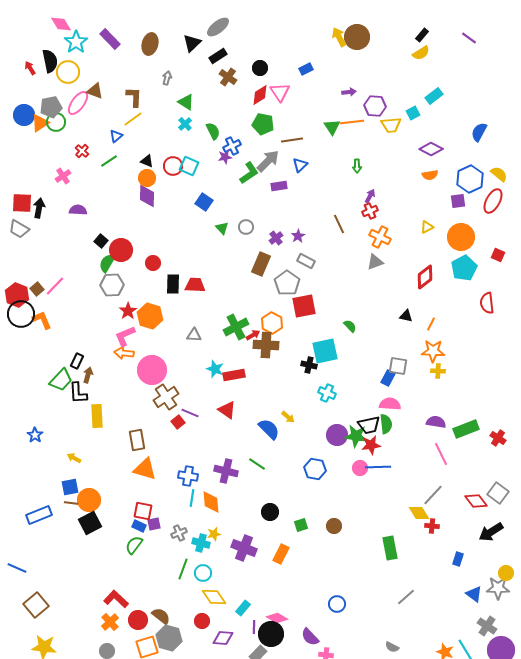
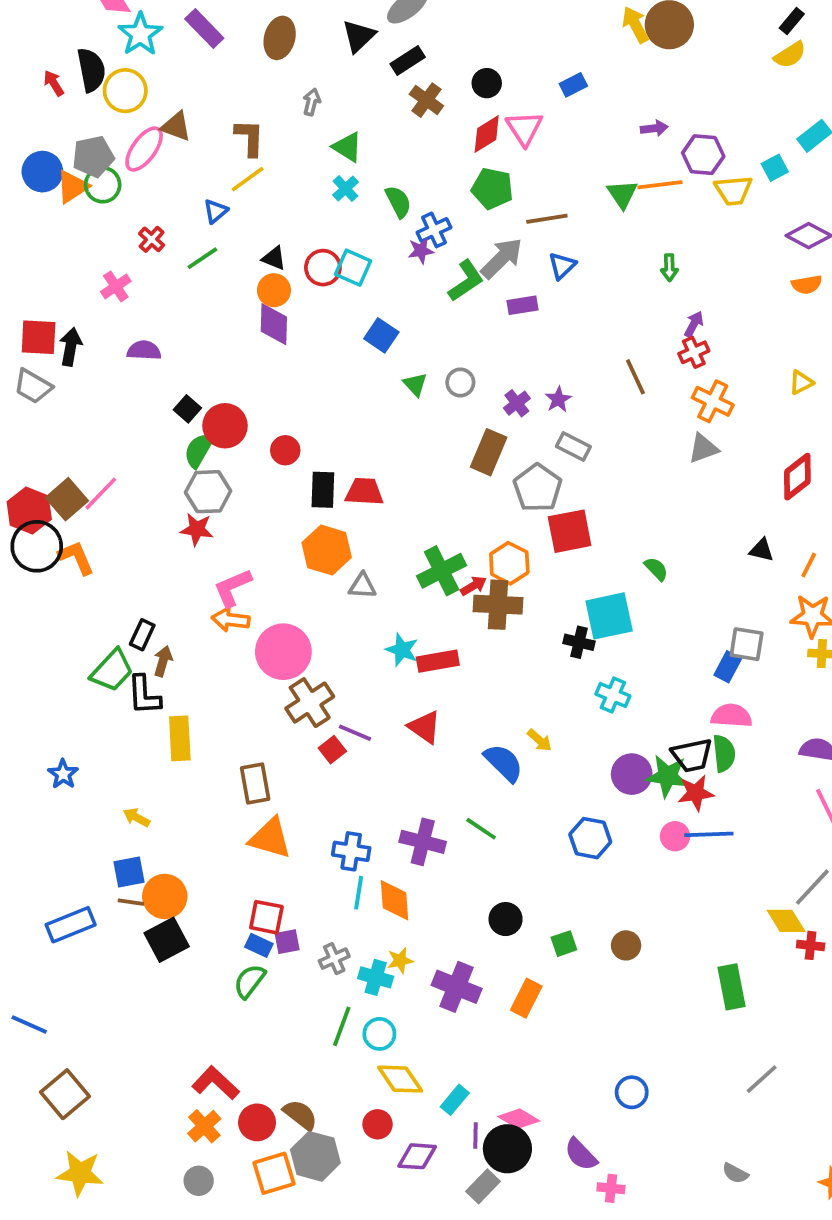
brown square: (37, 289) -> (67, 499), size x1.5
red star: (128, 311) -> (197, 529), moved, turned -30
orange hexagon: (150, 316) -> (327, 550), moved

